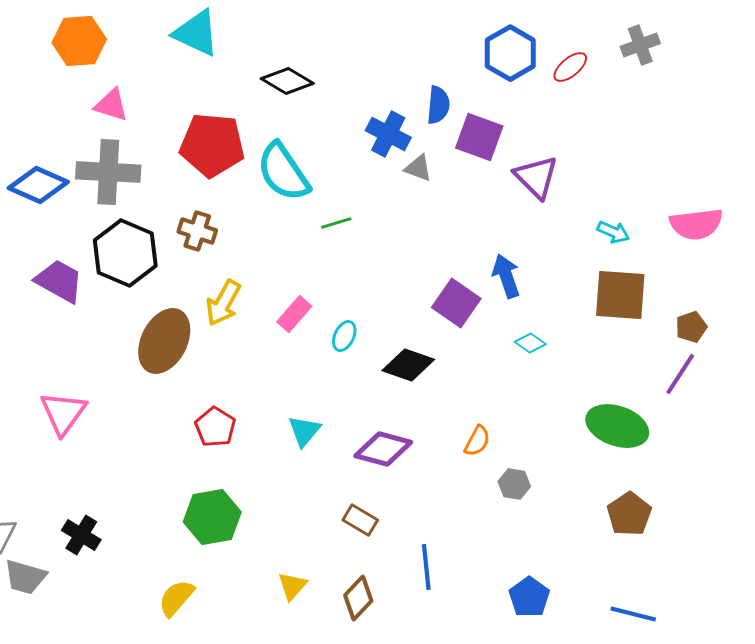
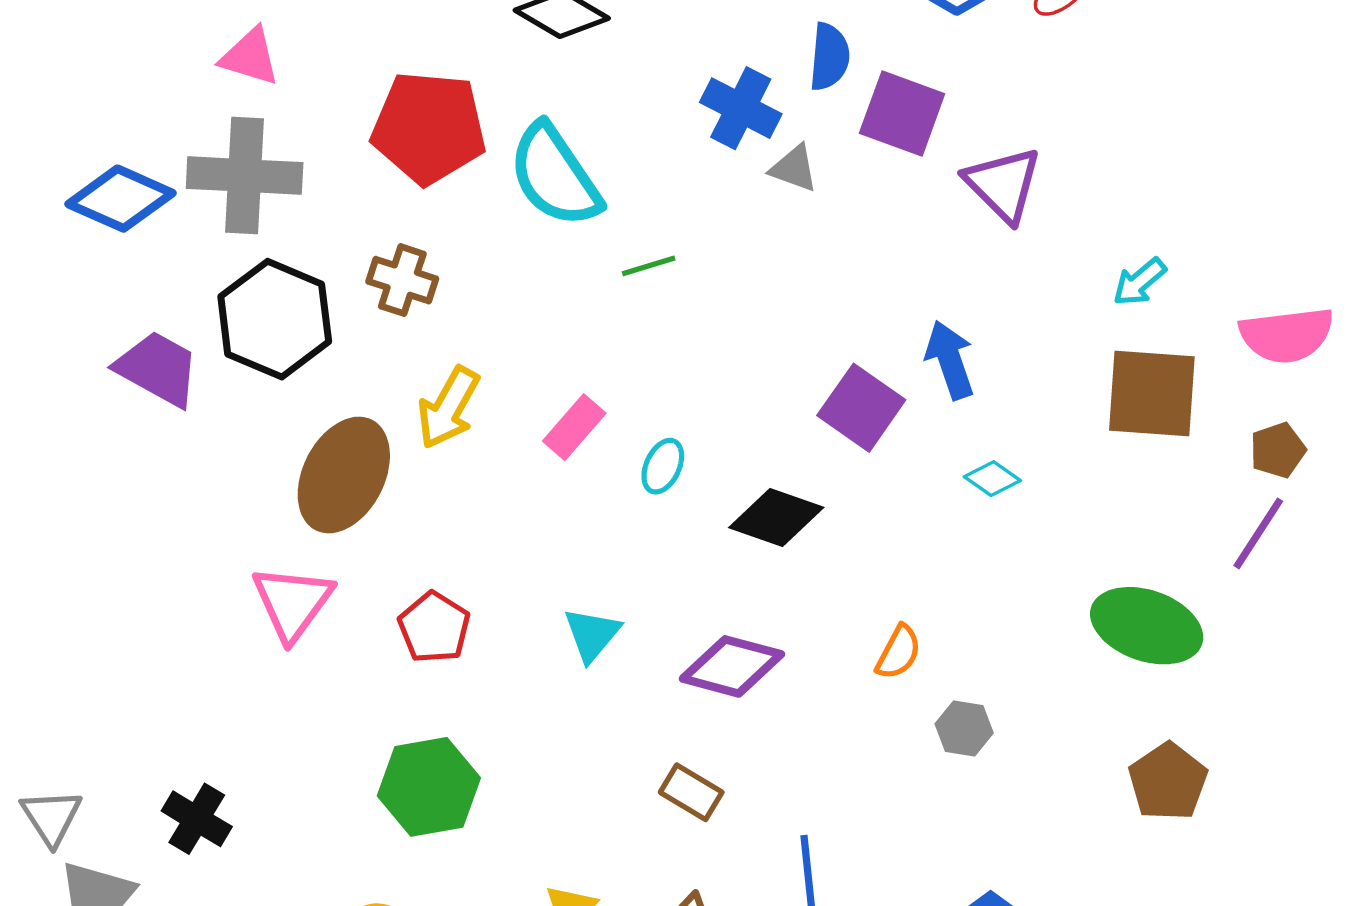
pink semicircle: (696, 224) -> (1287, 335), moved
cyan arrow: (613, 232) -> (1140, 282), turned 116
pink triangle: (63, 413) -> (292, 603), moved

